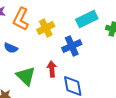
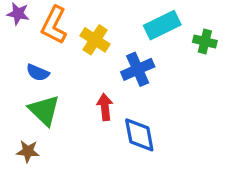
yellow cross: (46, 28) -> (95, 40), turned -30
green triangle: (26, 76) -> (44, 110), moved

